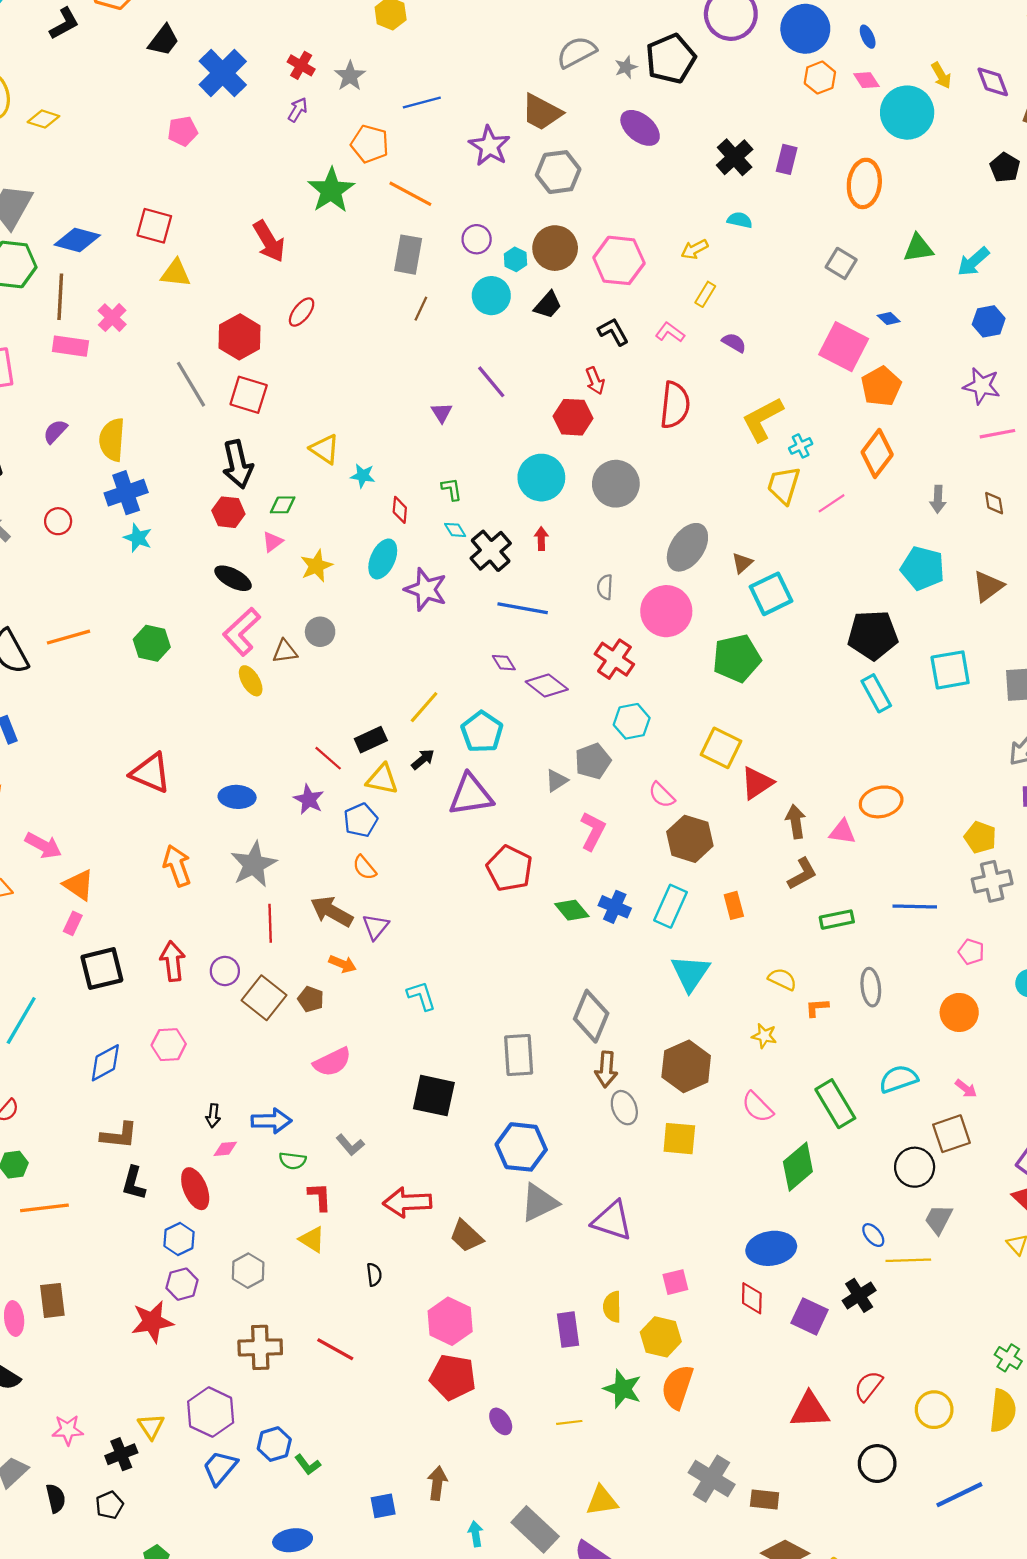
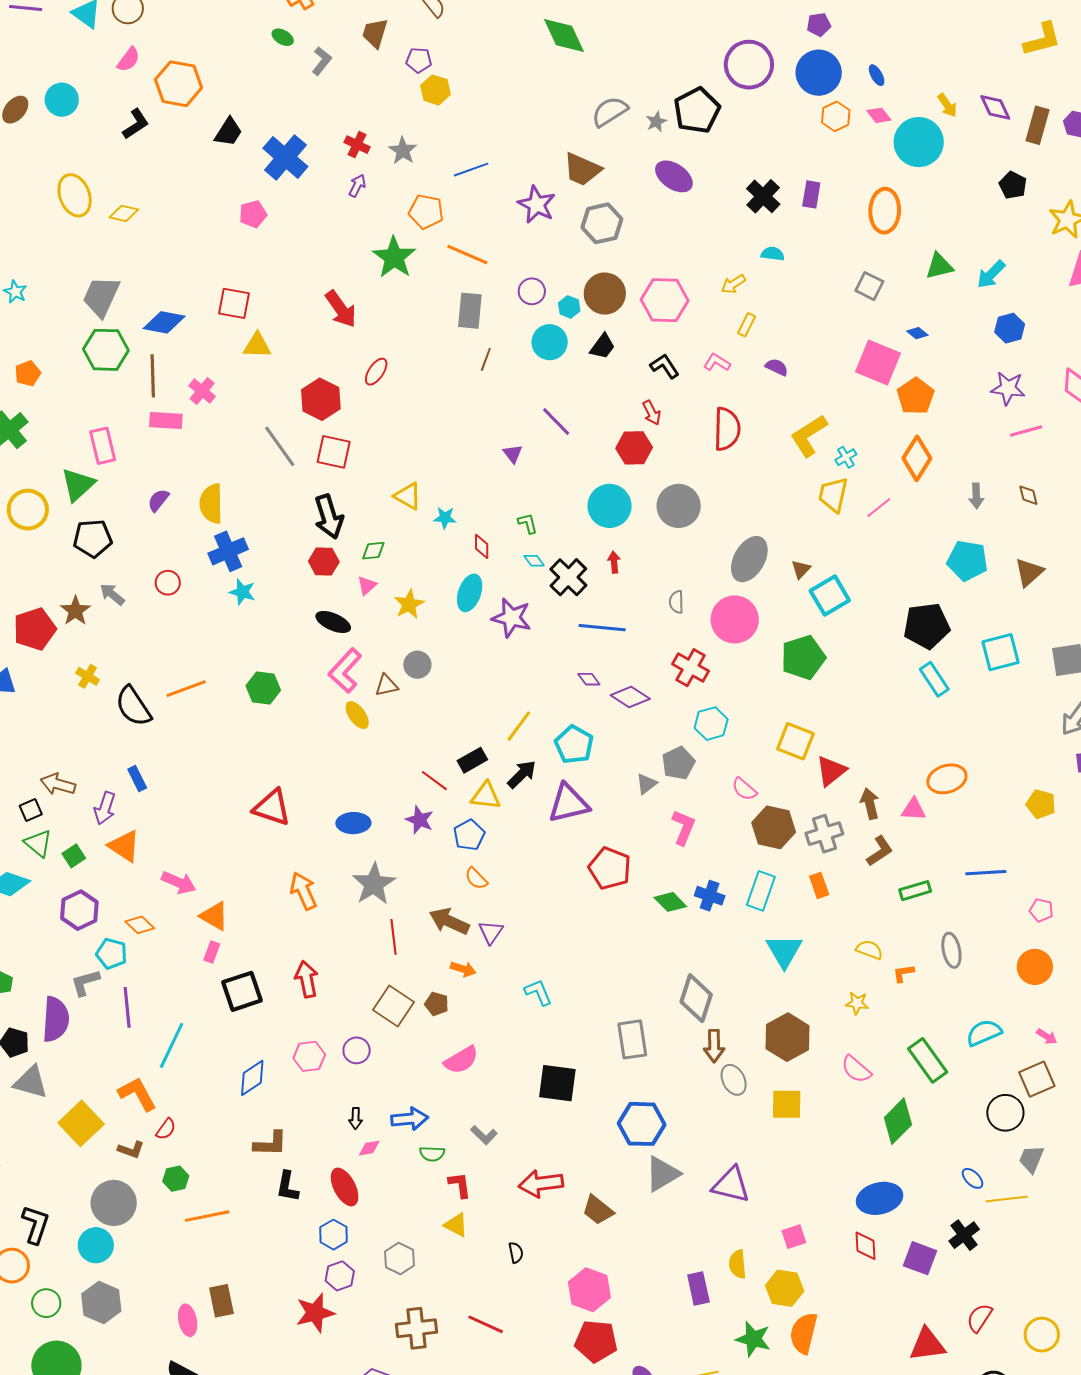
black arrow: (423, 759) -> (522, 774), size x1.4
gray cross: (992, 881) -> (824, 834), moved
purple circle: (225, 971) -> (357, 1050), moved

